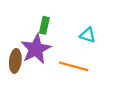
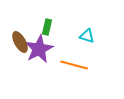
brown ellipse: (15, 61) -> (20, 42), moved, turned -35

